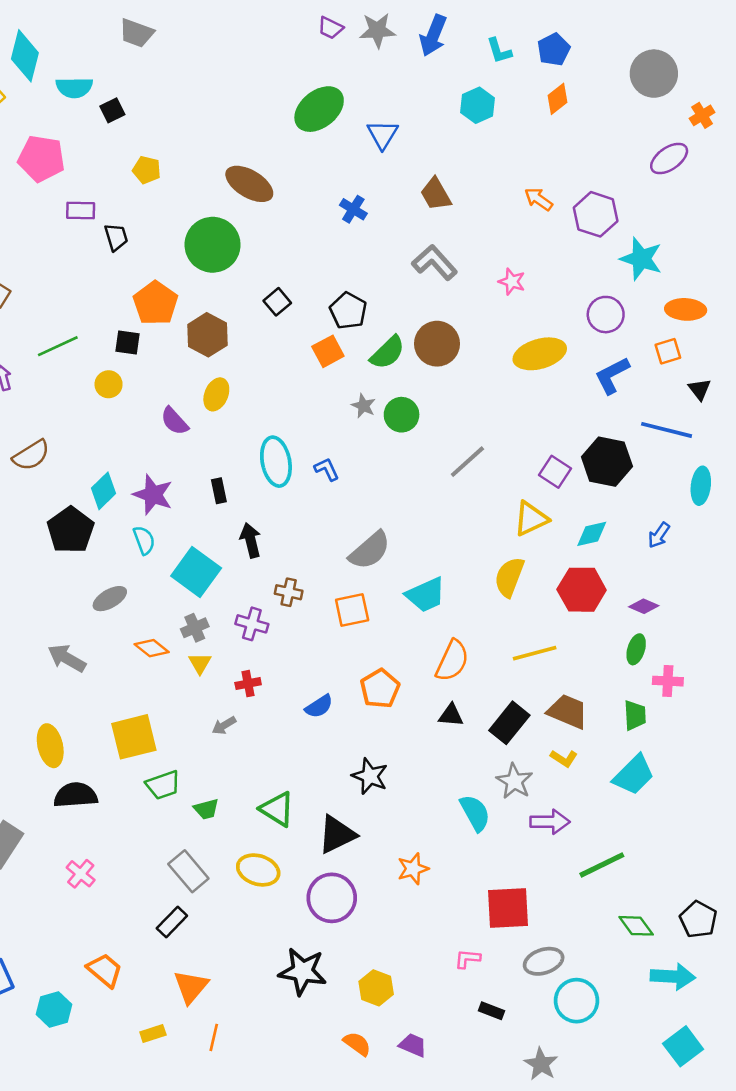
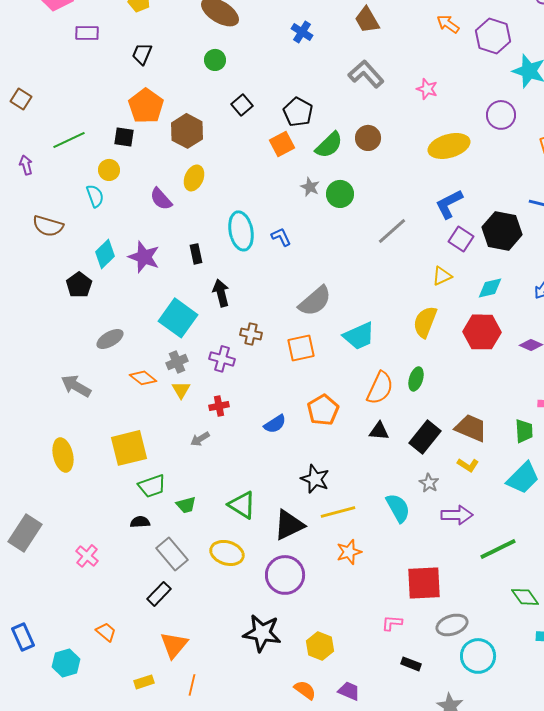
black trapezoid: (116, 237) -> (142, 54), moved, turned -140
green circle: (213, 245) -> (215, 60), moved, size x0.5
brown circle: (437, 344) -> (368, 138), size x0.7
blue L-shape: (612, 375) -> (449, 204), moved
brown semicircle: (31, 455) -> (48, 226), turned 48
yellow triangle: (531, 519) -> (442, 276), size x0.7
black pentagon: (71, 530) -> (79, 285), size x0.7
cyan semicircle: (144, 540) -> (95, 196), moved
green ellipse: (636, 649) -> (416, 379), moved
yellow line: (535, 653) -> (338, 512), moved
gray star: (514, 781) -> (429, 483), size x0.7
black semicircle: (76, 795) -> (140, 522), moved, size x0.6
orange trapezoid: (105, 970) -> (106, 632), size x0.7

